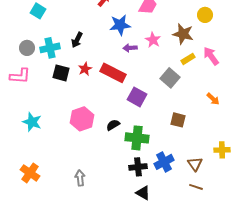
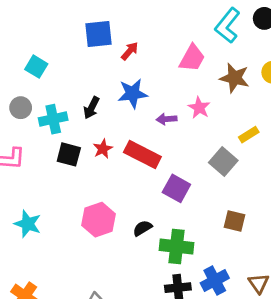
blue star: (120, 25) -> (133, 94), moved
brown star: (183, 34) -> (235, 78), moved
gray circle: (27, 48) -> (21, 108), moved

